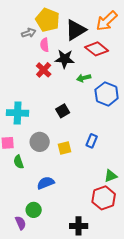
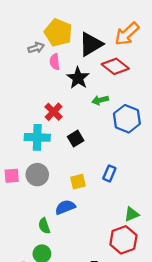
black star: (65, 59) -> (78, 78), turned 30
red cross: (44, 70) -> (54, 112), moved
cyan cross: (18, 113) -> (37, 137), moved
gray circle: (40, 142) -> (37, 175), moved
green semicircle: (19, 162) -> (44, 226), moved
blue semicircle: (46, 183) -> (65, 207), moved

